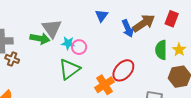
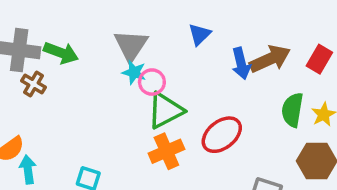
gray triangle: (52, 28) -> (131, 45), moved
green arrow: (40, 39) -> (61, 53), moved
green triangle: (69, 69) -> (165, 110), moved
orange cross: (105, 85) -> (166, 151), moved

